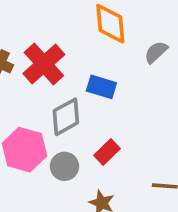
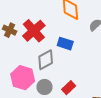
red rectangle: (107, 152) -> (69, 88), moved

